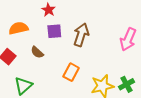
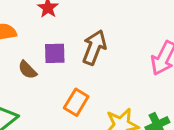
purple square: (54, 31) -> (55, 53), moved

